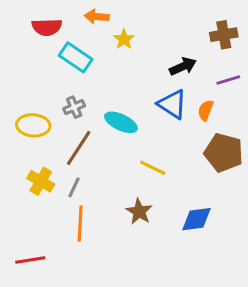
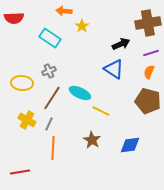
red semicircle: (47, 27) -> (14, 18), moved
brown cross: (224, 35) -> (148, 23), size x1.4
orange semicircle: (206, 110) -> (149, 72), moved
cyan ellipse: (121, 122) -> (80, 93), moved

